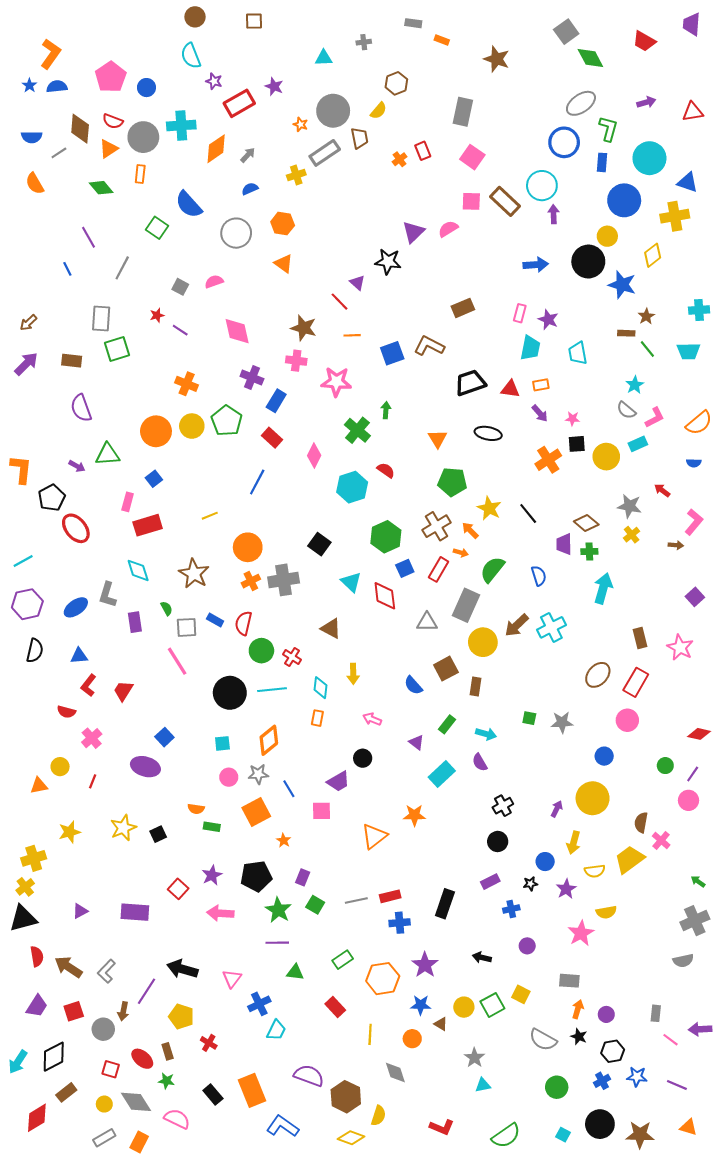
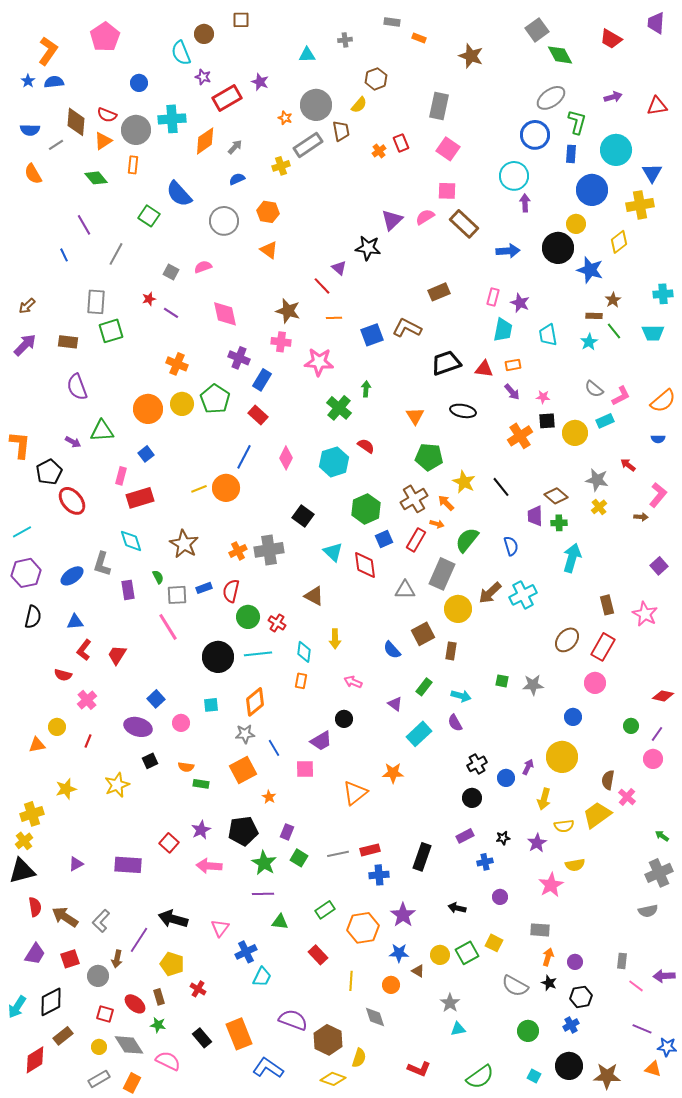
brown circle: (195, 17) -> (204, 34), moved
pink pentagon: (111, 77) -> (105, 37), moved
blue triangle: (687, 182) -> (652, 173), turned 40
brown rectangle: (505, 201) -> (464, 224), moved
cyan star: (635, 385) -> (589, 342), moved
pink diamond: (314, 456) -> (286, 458), moved
orange circle: (248, 547) -> (226, 488), moved
blue rectangle: (215, 620) -> (204, 588), turned -49
pink circle: (229, 777) -> (181, 723), moved
black square: (158, 834) -> (150, 761), moved
blue circle: (545, 862) -> (506, 778), moved
blue star: (637, 1077) -> (667, 1047), moved

